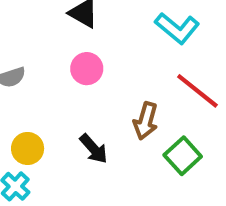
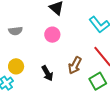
green square: (183, 156) -> (98, 81), moved

